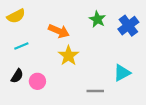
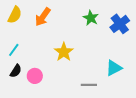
yellow semicircle: (16, 16) -> (15, 15), turned -36
orange arrow: (59, 31) -> (43, 17), moved, turned 102
cyan line: (21, 46) -> (14, 50), moved, turned -32

